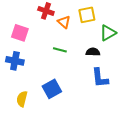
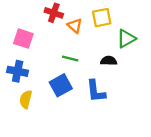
blue L-shape: (100, 78) -> (96, 91), moved
blue square: (52, 89) -> (61, 85), moved
yellow semicircle: (22, 99) -> (26, 99), moved

